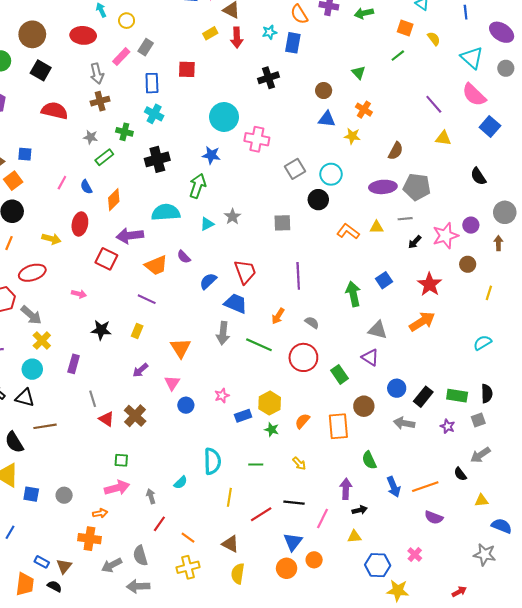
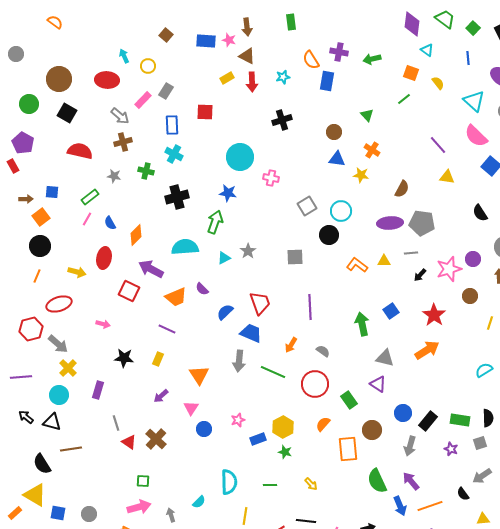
blue rectangle: (293, 43) -> (327, 81), moved
gray arrow: (97, 74) -> (120, 116), turned -36
pink cross: (257, 139) -> (271, 178), size x0.7
green rectangle: (104, 157) -> (90, 197), moved
purple arrow: (130, 236) -> (151, 269), turned 35
orange semicircle: (302, 421) -> (323, 424), moved
gray arrow: (404, 423) -> (410, 446), turned -84
green semicircle: (369, 460) -> (377, 481), size x1.4
purple arrow: (346, 489) -> (411, 481), moved, turned -42

